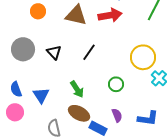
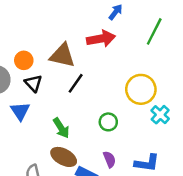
orange circle: (38, 11) -> (24, 60), moved
brown triangle: (76, 15) -> (62, 56), moved
blue triangle: (41, 95) -> (20, 111), moved

